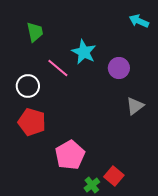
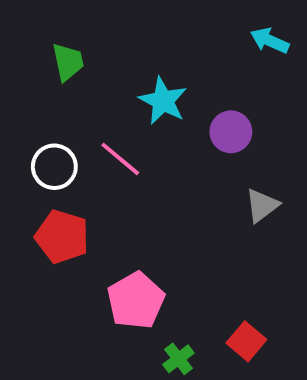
pink line: (58, 68) -> (120, 159), moved
red square: (114, 176) -> (246, 341), moved

